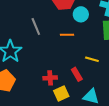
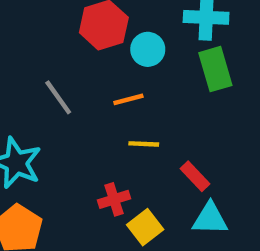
yellow line: (92, 59) -> (144, 144), moved
red rectangle: (77, 74) -> (195, 176), moved

